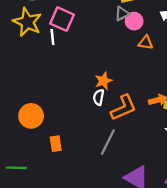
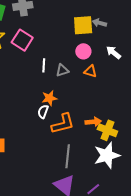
gray triangle: (122, 14) -> (62, 70), moved
white line: (52, 37) -> (44, 65), moved
gray line: (108, 142) -> (68, 156), moved, turned -30

